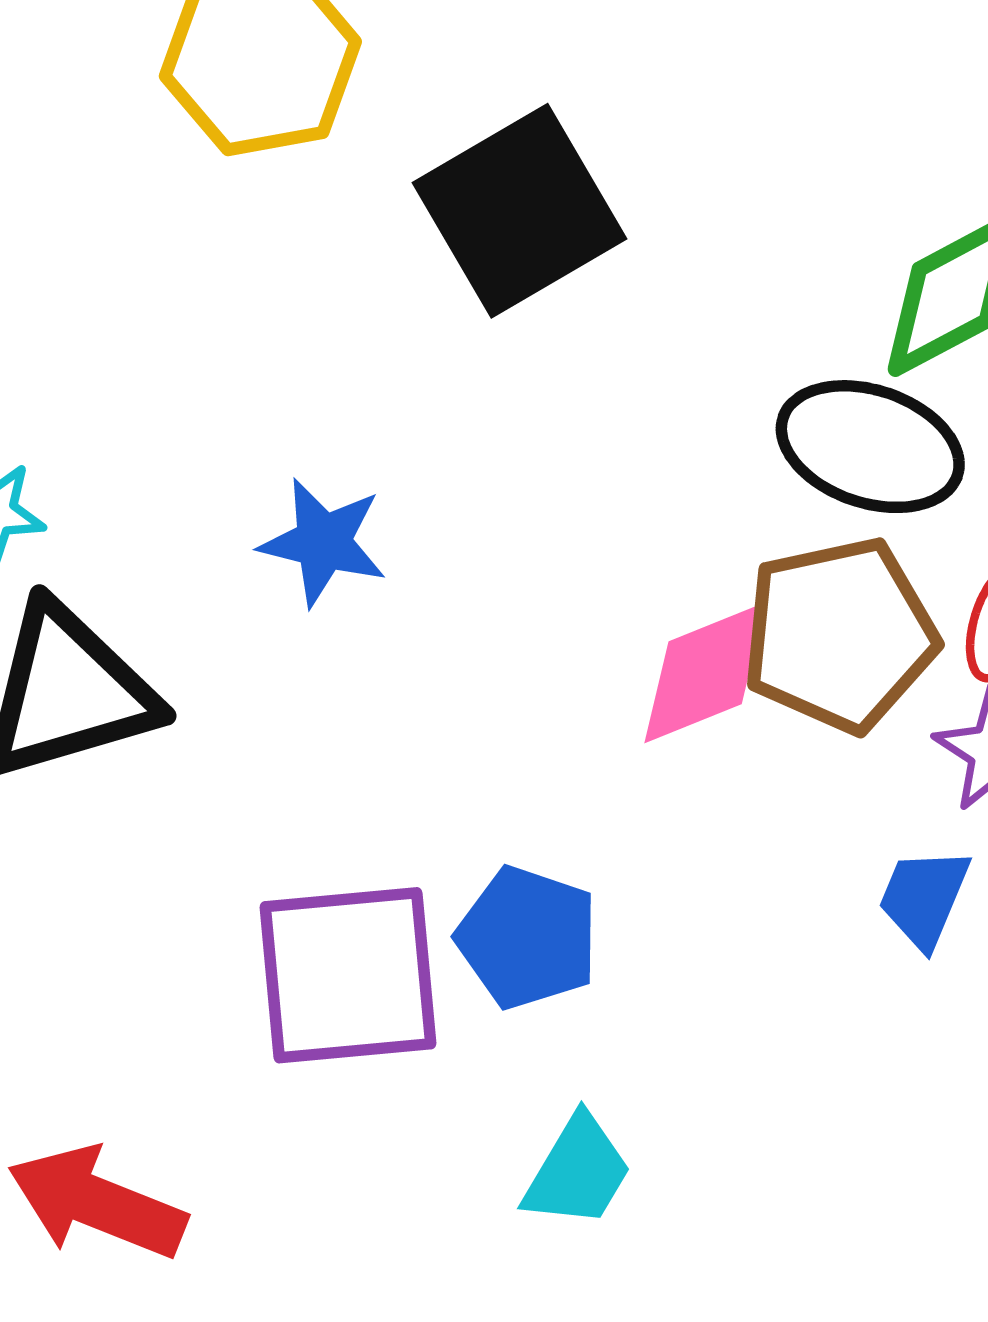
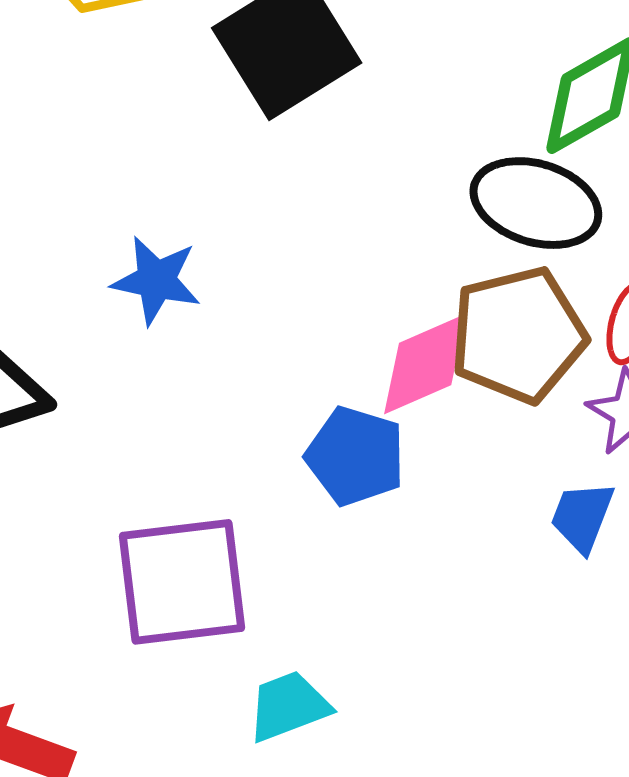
blue pentagon: (527, 938) -> (355, 456), moved
cyan trapezoid: (578, 1172) -> (289, 706), moved, turned -140

